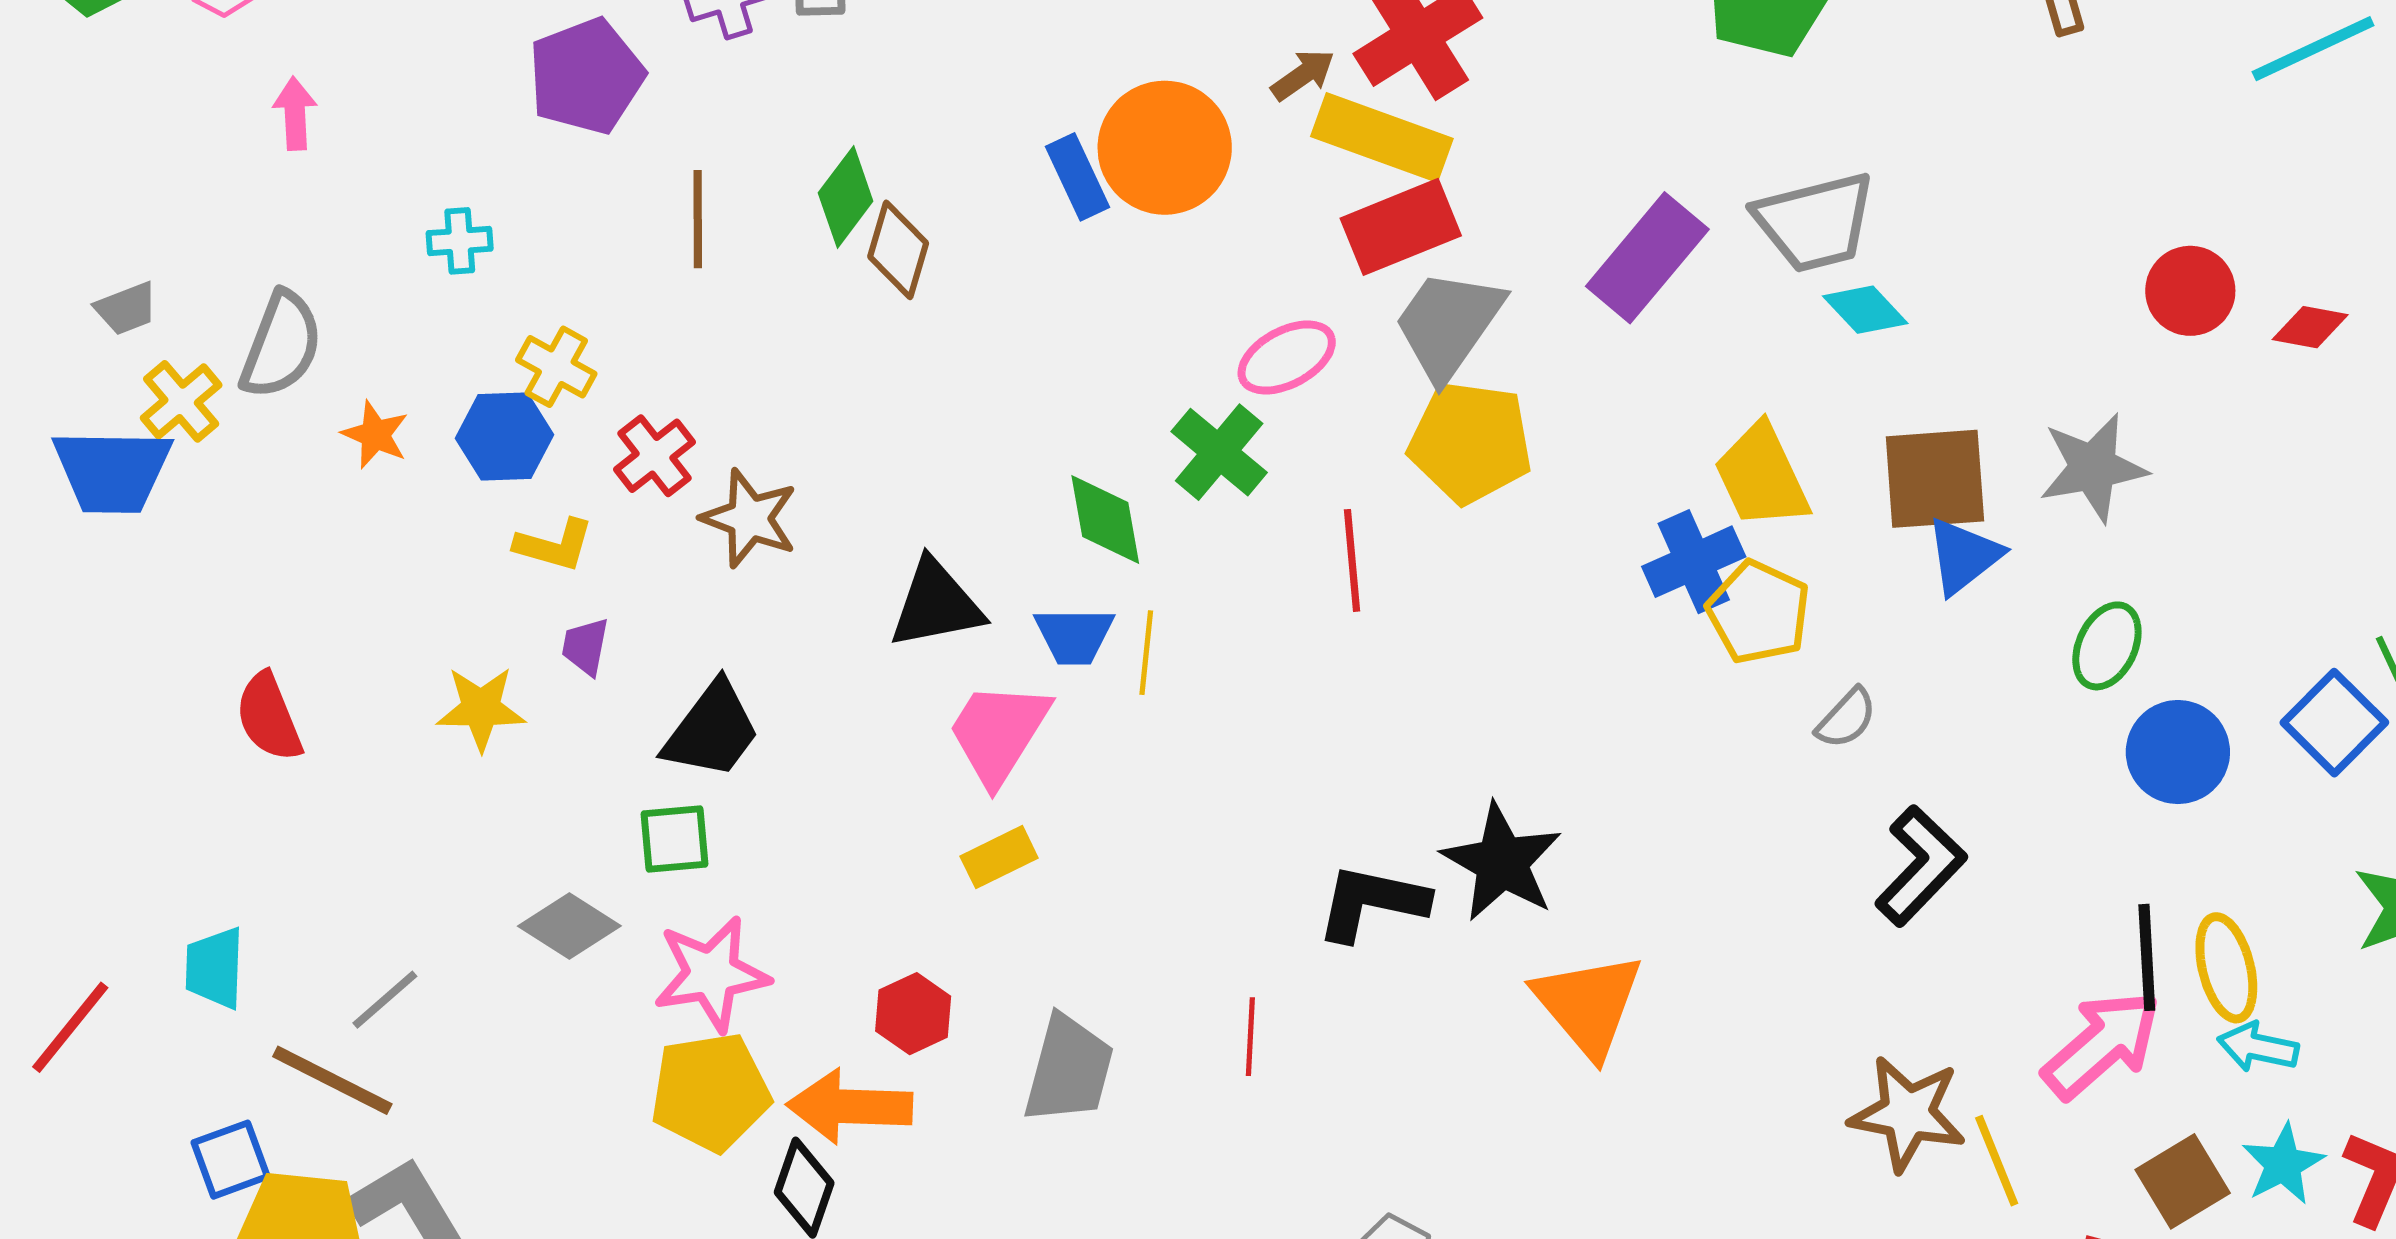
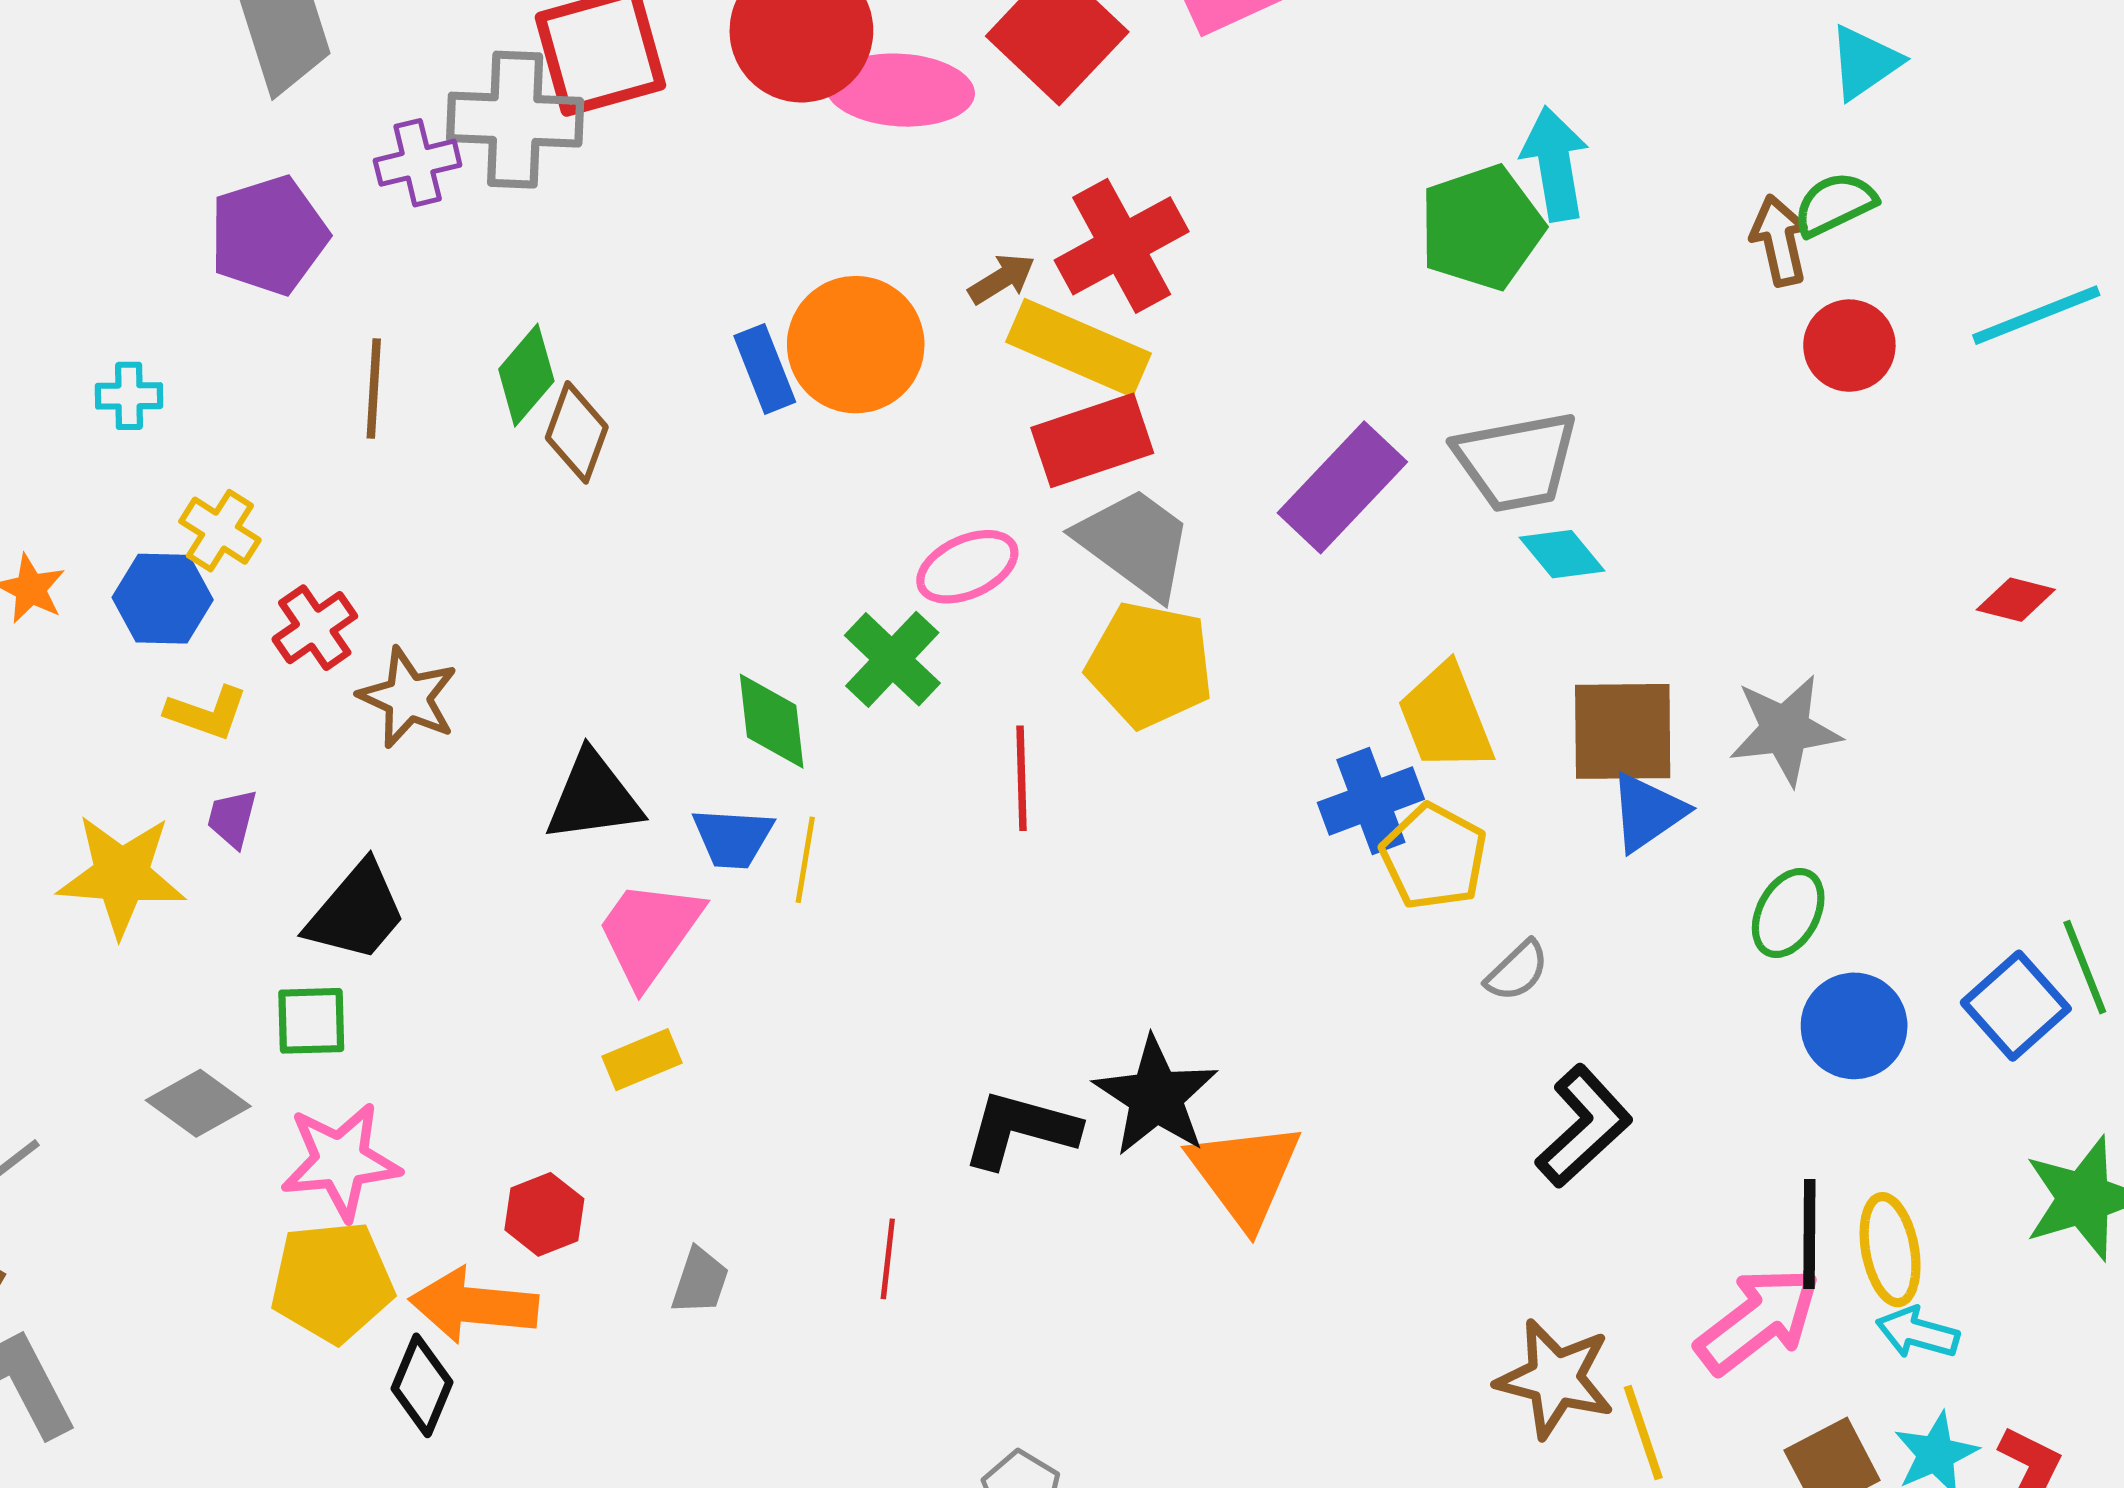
red circle: (2190, 291) -> (1849, 346), moved
gray trapezoid: (1448, 324) -> (1135, 543), turned 88
yellow star: (481, 708) -> (121, 875), size x1.4
orange triangle: (1588, 1005) -> (1245, 1174), moved
gray trapezoid: (1069, 1069) -> (700, 1281), size x0.6

